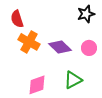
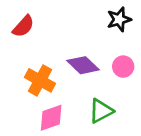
red semicircle: (17, 19) -> (23, 26), turned -120
orange cross: (29, 42) -> (40, 80), moved

